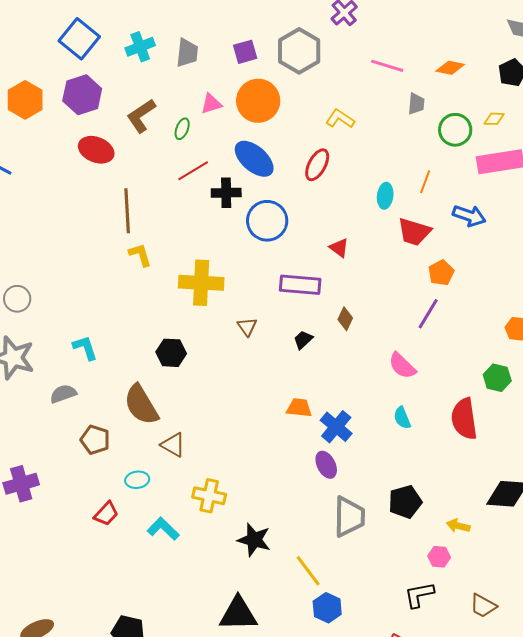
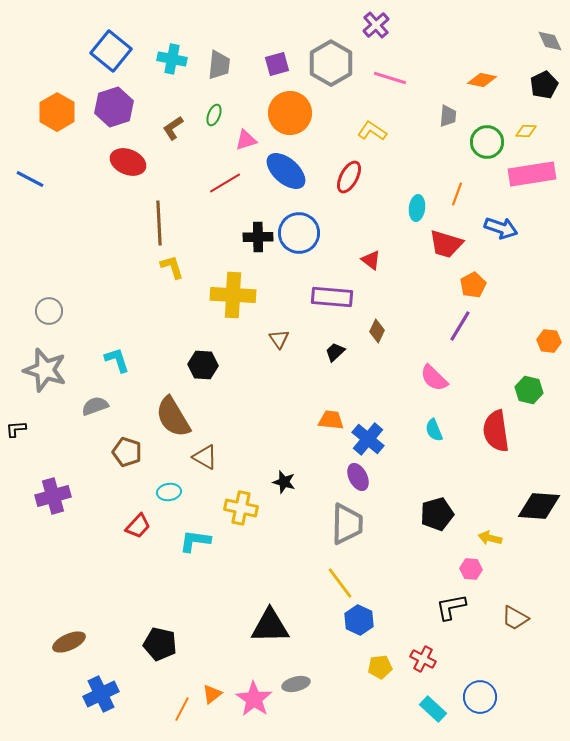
cyan cross: (140, 47) -> (172, 59), turned 32
pink line: (387, 66) -> (390, 78), moved
pink triangle: (211, 104) -> (246, 140), moved
brown L-shape: (141, 116) -> (173, 128), size x0.7
green ellipse: (182, 129) -> (214, 115), moved
black cross: (226, 193) -> (258, 237), moved
gray trapezoid: (349, 517) -> (347, 524), moved
cyan L-shape: (163, 529) -> (195, 541), turned -36
black star: (254, 540) -> (284, 482), moved, size x0.7

